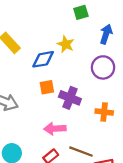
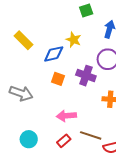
orange square: (47, 87) -> (58, 79), turned 32
purple cross: (70, 98) -> (86, 76), moved

